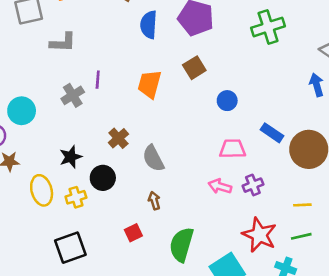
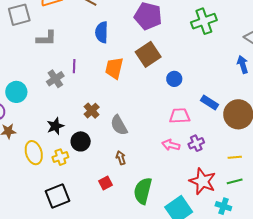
blue semicircle: (149, 25) -> (102, 32), moved
brown square: (194, 68) -> (148, 54), size x1.4

